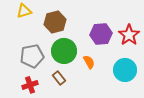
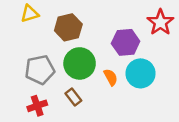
red star: (129, 35) -> (160, 22), moved
cyan circle: (125, 70) -> (141, 73), moved

